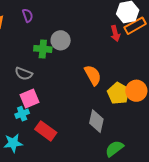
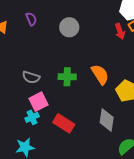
gray circle: (61, 40) -> (69, 27), moved
green cross: (43, 49) -> (67, 77), moved
red rectangle: (46, 131) -> (64, 123), moved

